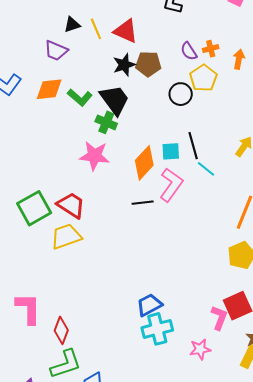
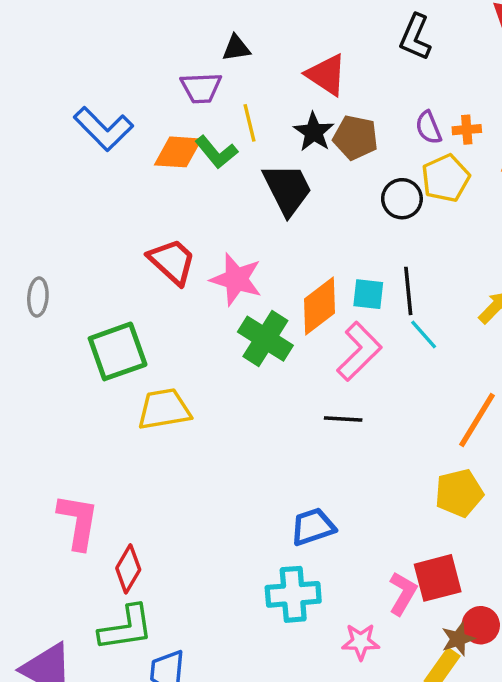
yellow line: (96, 29) -> (250, 123), moved
purple trapezoid: (56, 51) -> (201, 88), turned -35
black star: (124, 65) -> (314, 132), turned -30
green L-shape: (80, 97) -> (216, 152), moved
green cross: (106, 122) -> (265, 339), moved, size x1.4
black line: (143, 203) -> (343, 419), moved
red trapezoid: (71, 205) -> (172, 261), moved
blue trapezoid: (149, 305) -> (313, 527), moved

